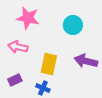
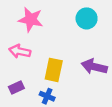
cyan circle: (73, 25) -> (87, 18), moved

